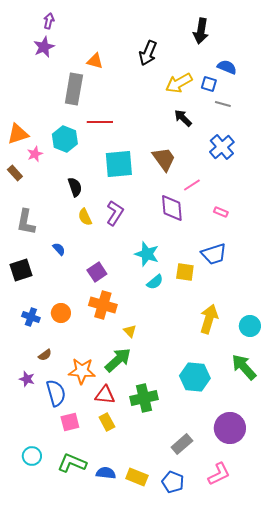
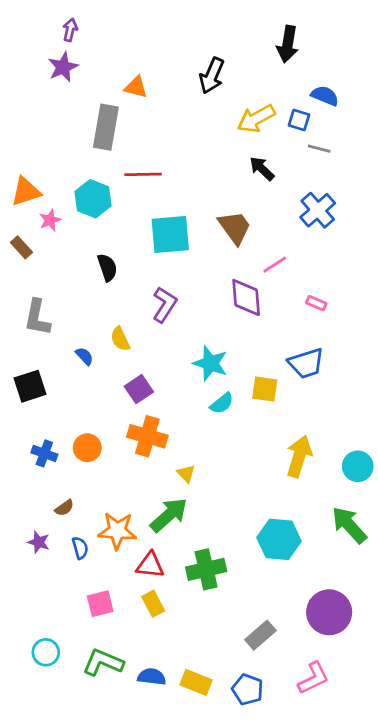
yellow semicircle: (85, 217) -> (120, 339), moved
blue semicircle: (56, 393) -> (80, 548), moved, size x0.6

